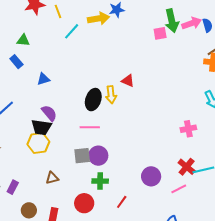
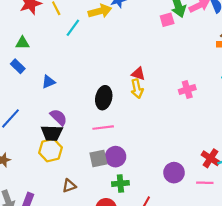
yellow arrow: (111, 95) -> (137, 89), moved
pink cross: (188, 129) -> (187, 90), moved
pink line: (179, 189) -> (205, 183), turned 35

